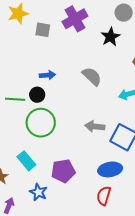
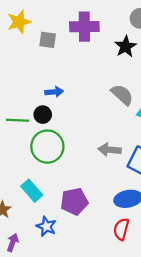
purple cross: (75, 19) -> (84, 27), turned 30
gray semicircle: (92, 76) -> (122, 95), moved

